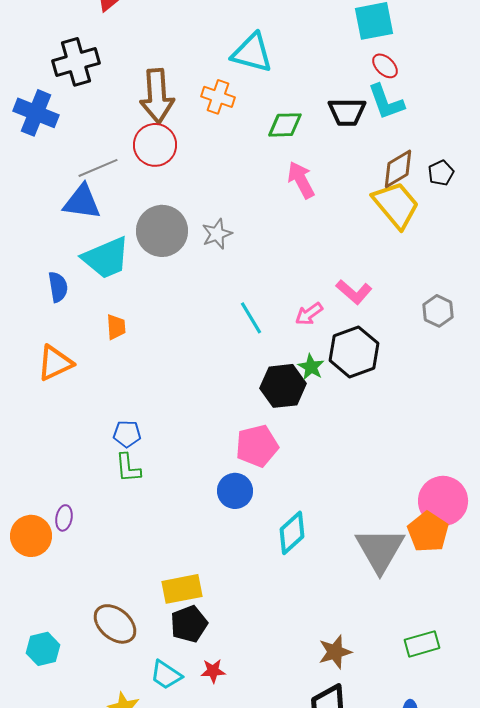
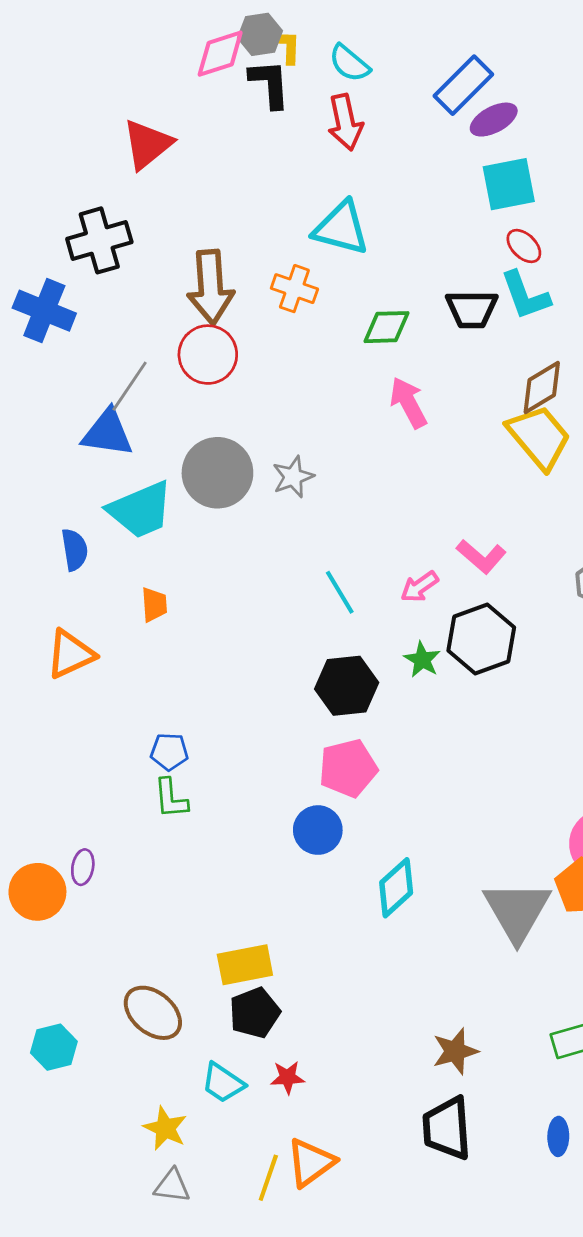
gray line: (98, 168) -> (130, 386), turned -33
black hexagon: (283, 386) -> (347, 686), moved

